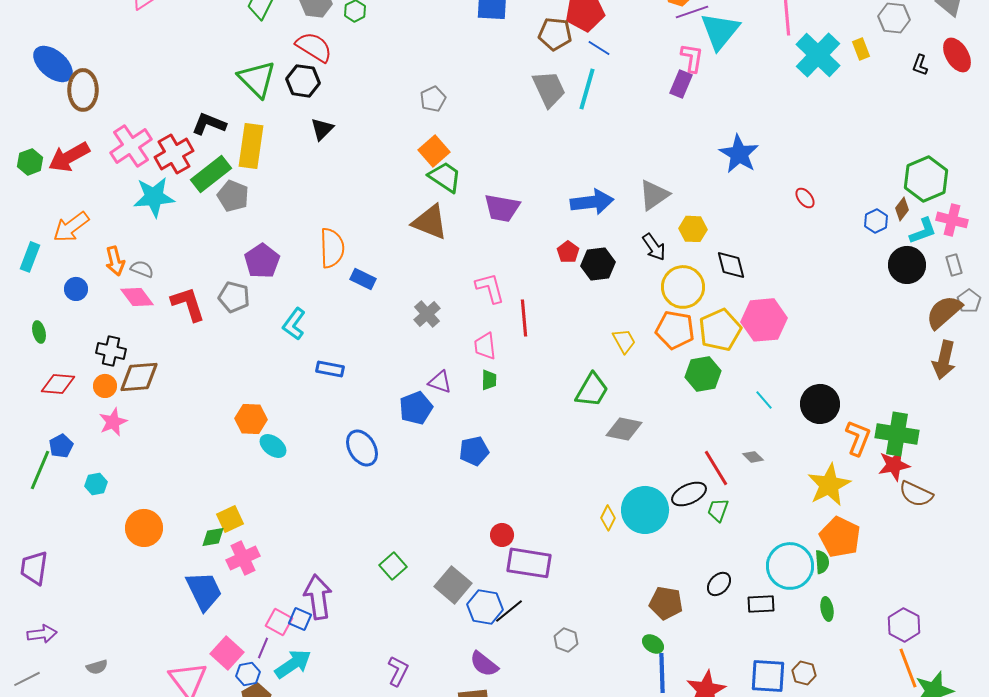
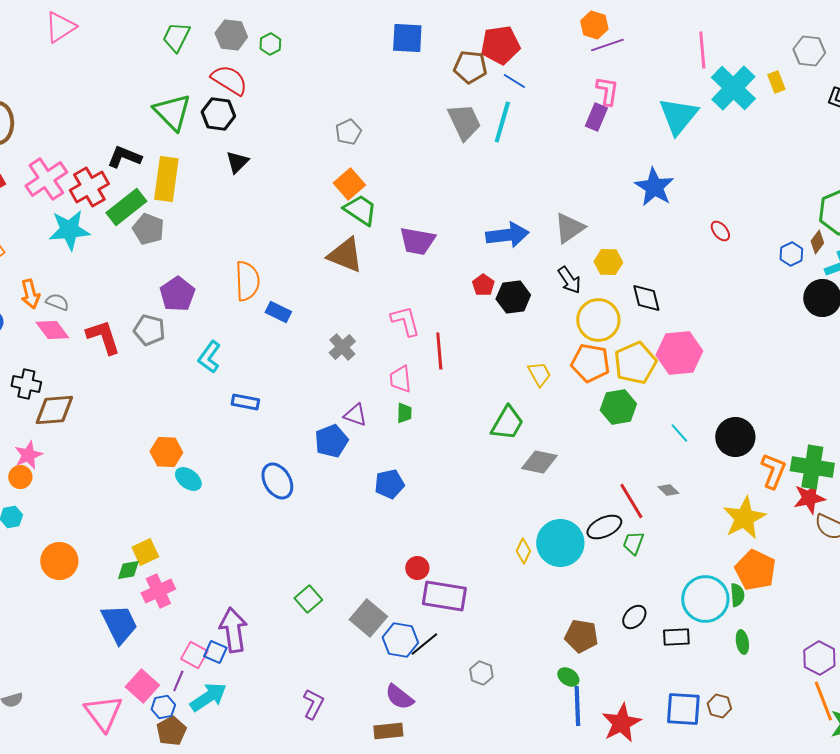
cyan triangle: (720, 31) -> (678, 116), moved
orange circle: (105, 386) -> (20, 477), moved

